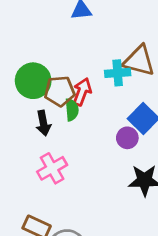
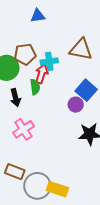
cyan cross: (118, 73) -> (49, 61), moved
brown pentagon: (60, 91) -> (25, 54), moved

